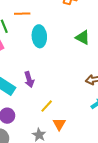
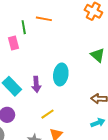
cyan ellipse: (39, 36) -> (61, 74), moved

